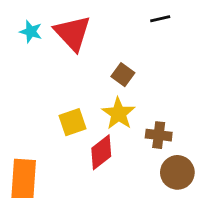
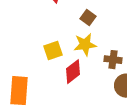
yellow star: (118, 114) -> (85, 45), turned 30

